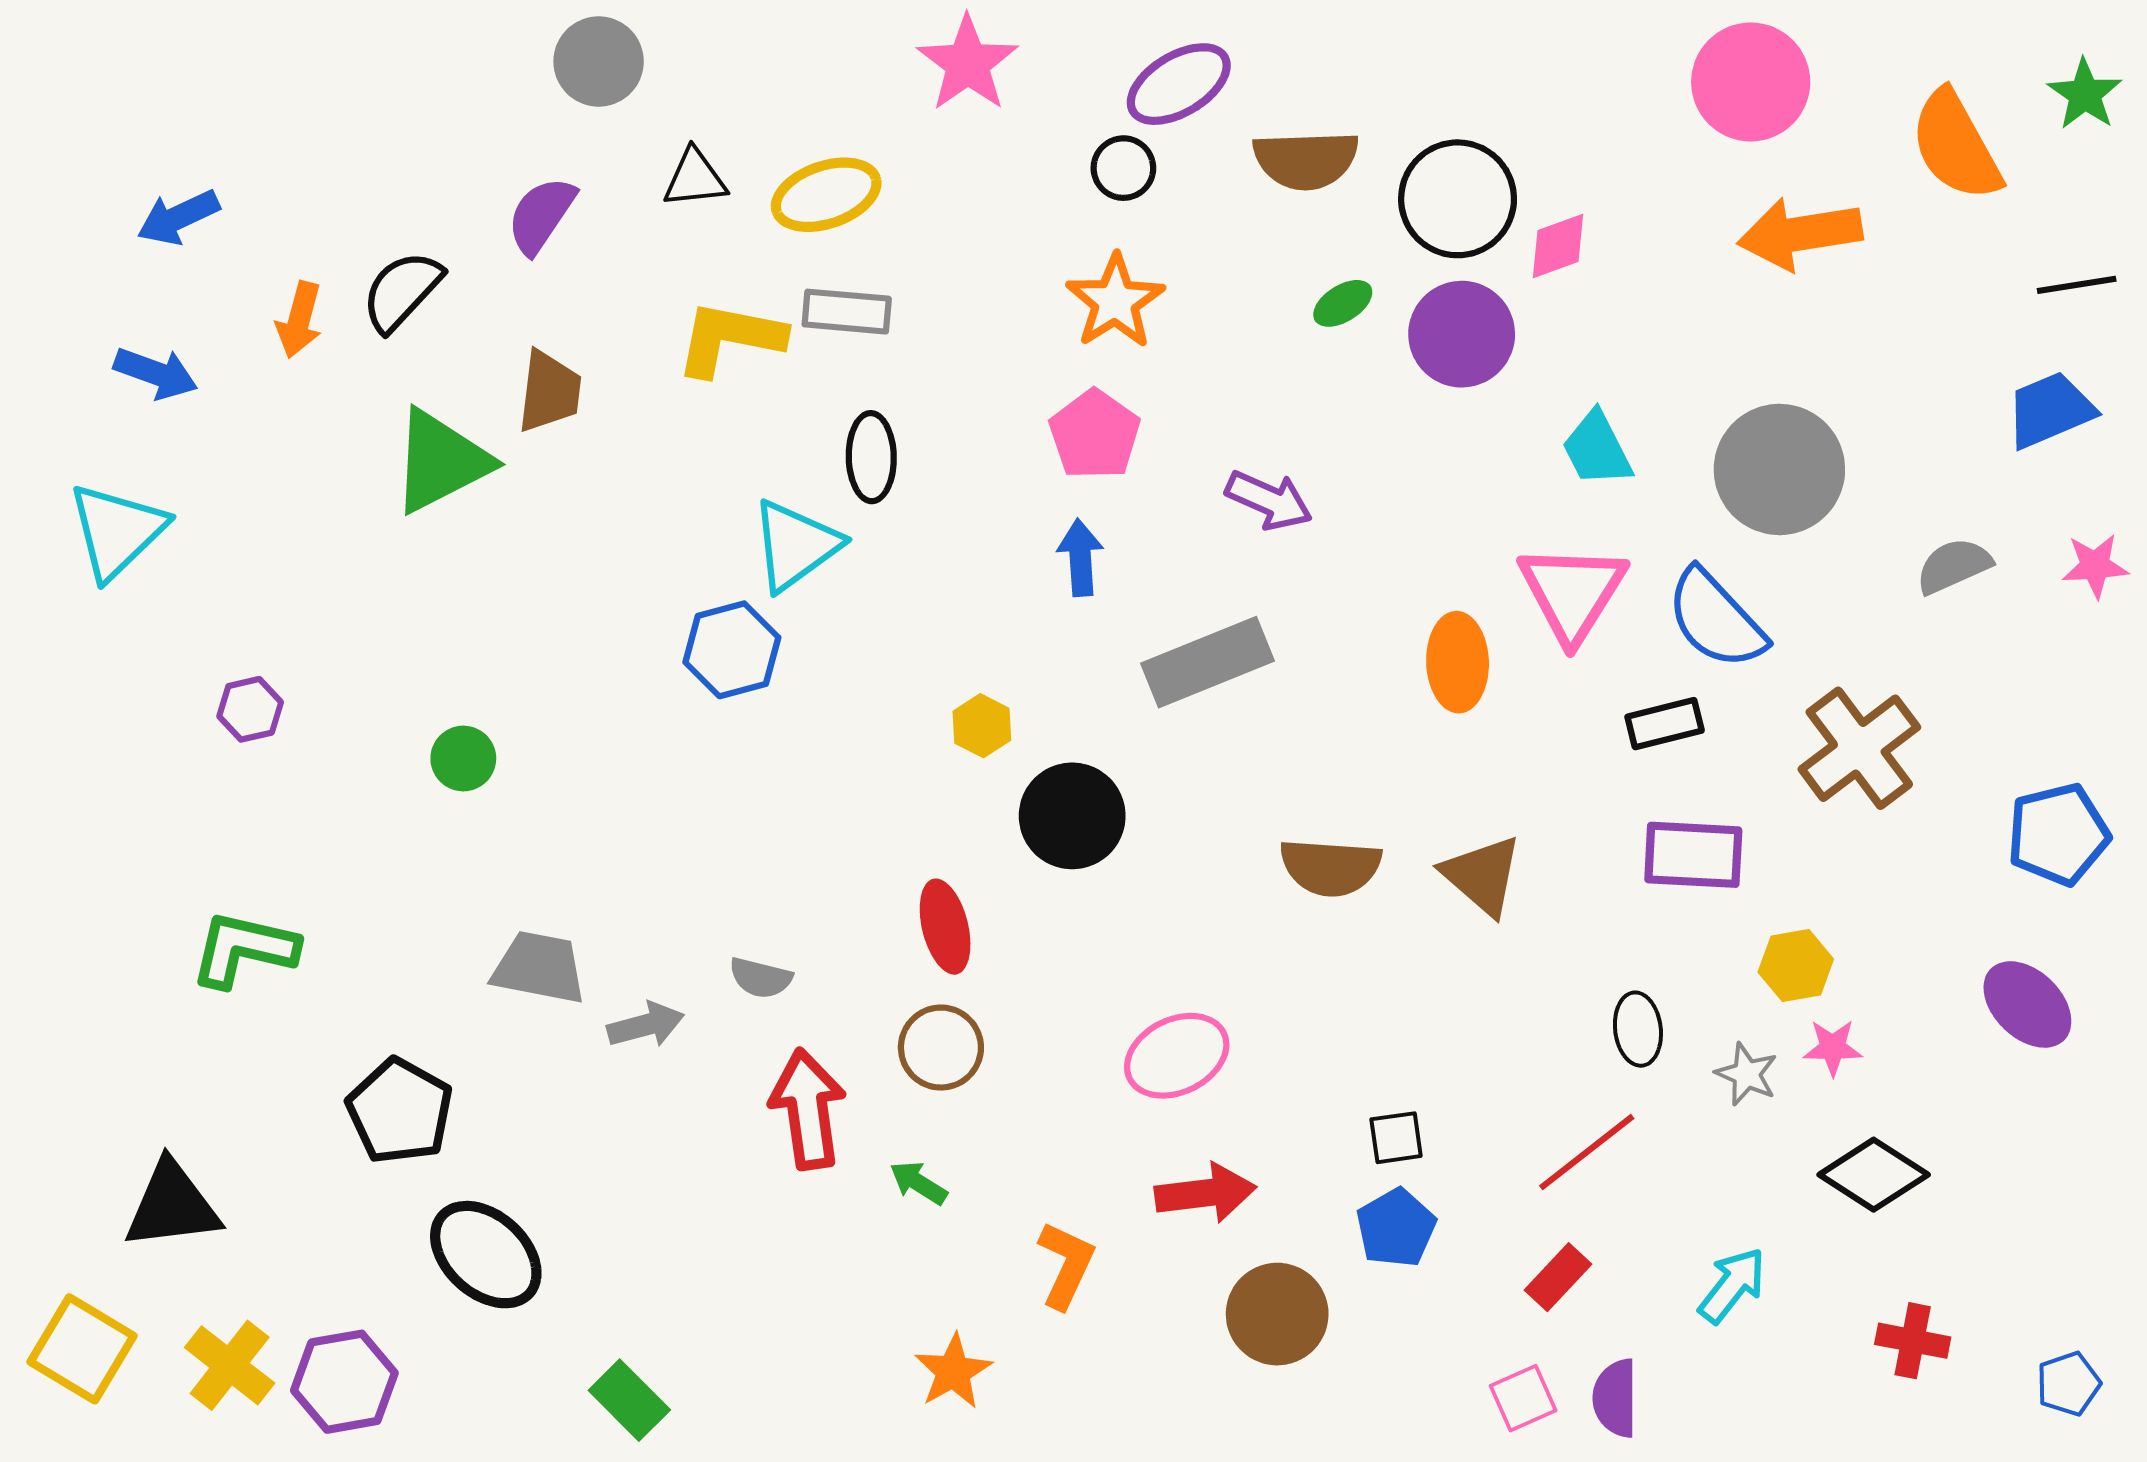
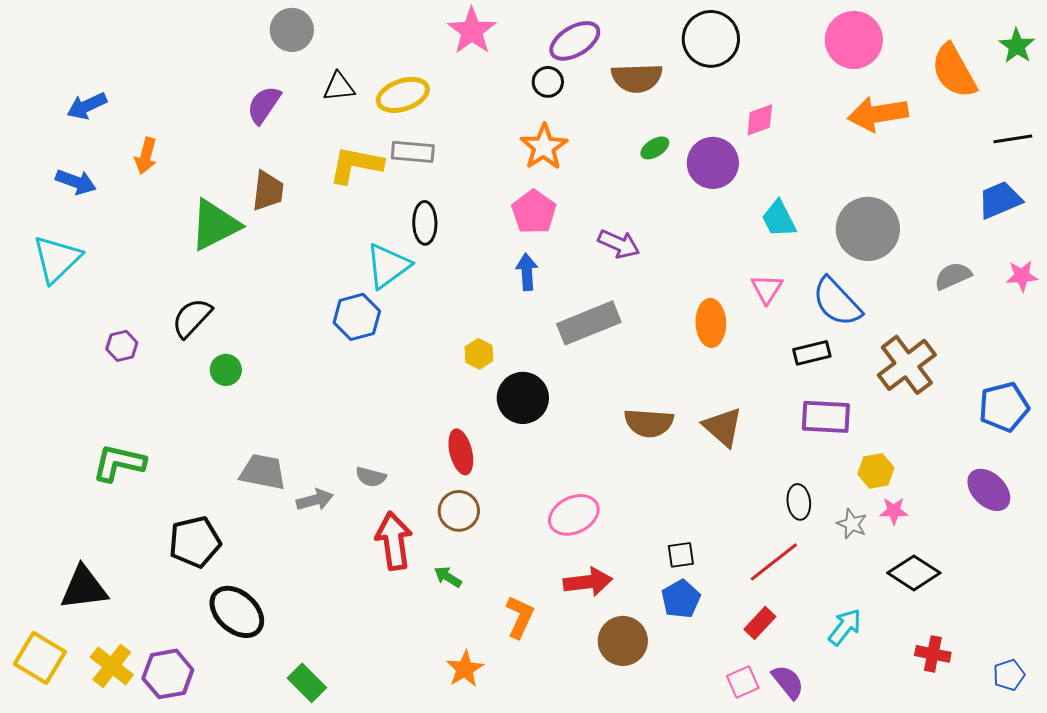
black circle: (1458, 199) -> (711, 39), moved
black semicircle: (402, 291) -> (192, 318), moved
pink triangle: (1572, 592) -> (767, 289), size x0.6
black pentagon: (400, 1111) -> (195, 542), turned 30
purple semicircle: (1615, 1398) -> (788, 682), turned 141

